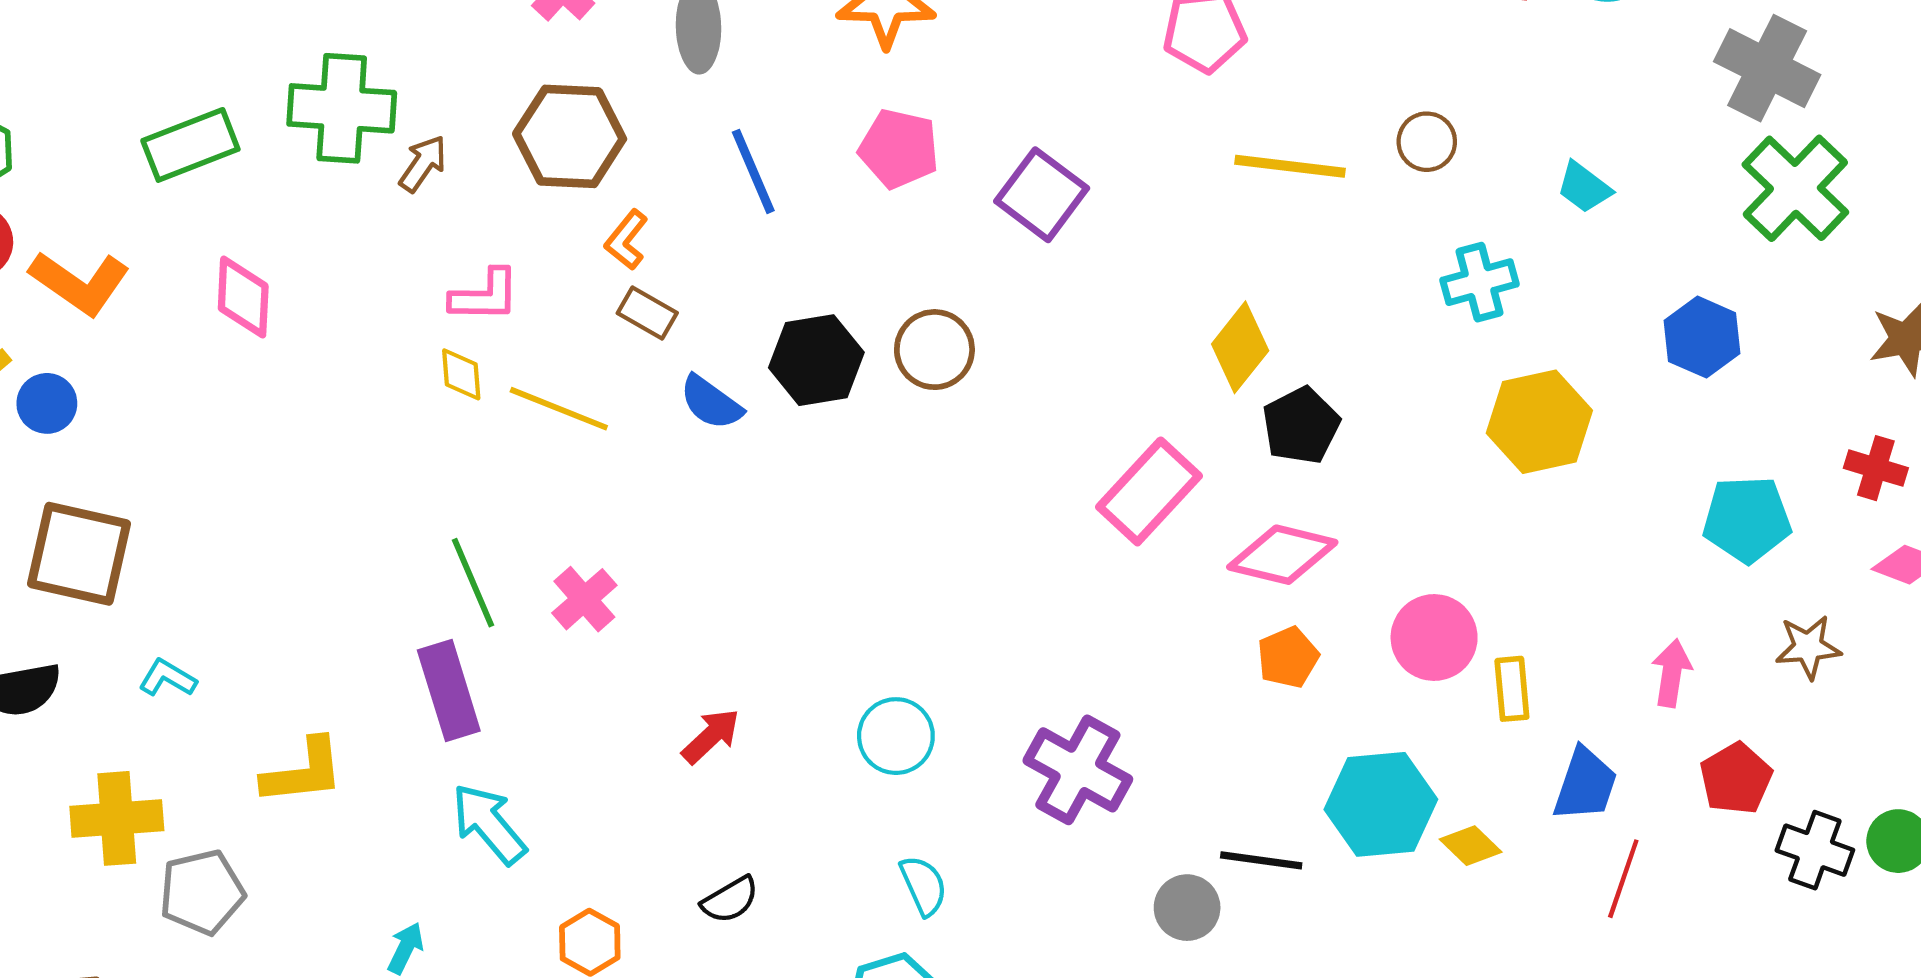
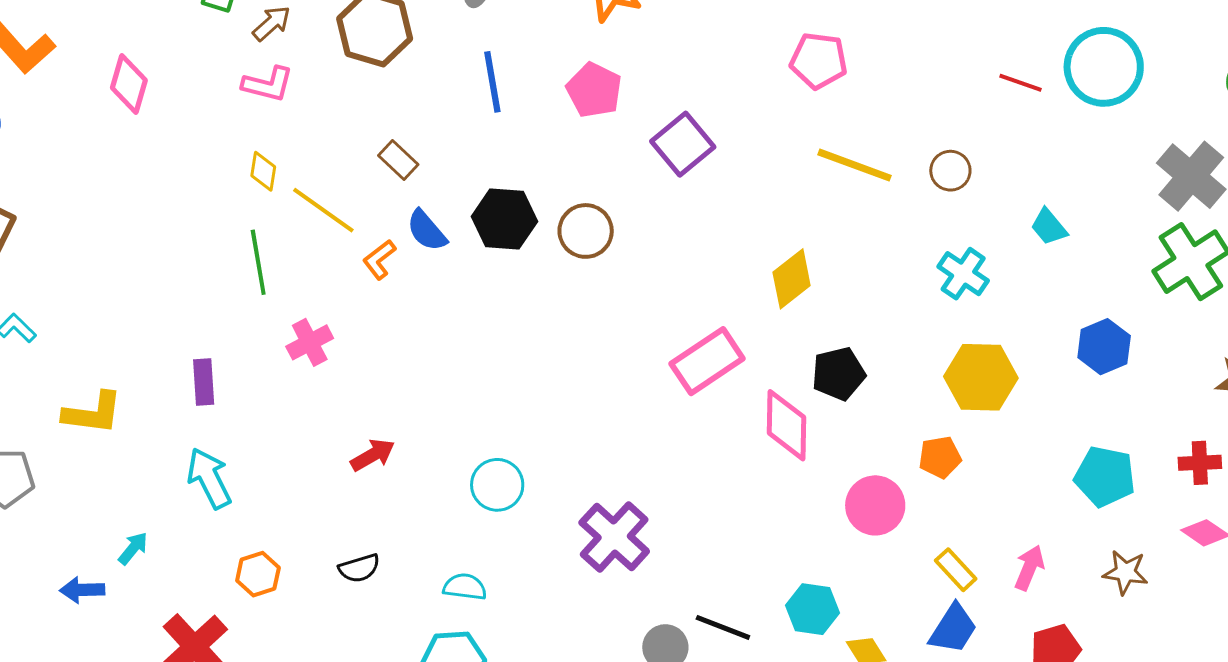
orange L-shape: (626, 240) -> (379, 260), moved
cyan cross: (1479, 282) -> (963, 274), turned 36
pink L-shape: (485, 296) -> (268, 84), moved
black pentagon: (1301, 426) -> (838, 374), moved
red cross: (1876, 468) -> (1200, 463), turned -33
pink diamond: (1282, 555) -> (786, 425), turned 64
green line: (473, 583) -> (258, 262), moved
orange pentagon: (1288, 657) -> (940, 457), moved
yellow rectangle: (1512, 689) -> (956, 570), moved, turned -51
purple rectangle: (449, 691) -> (204, 382), size x0.7
cyan hexagon: (1381, 804) -> (812, 609), size x0.7
cyan semicircle: (924, 886) -> (465, 587), moved, turned -72

